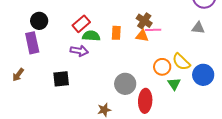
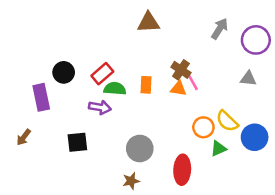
black circle: (39, 21) -> (64, 72), moved
pink line: (153, 30) -> (192, 81), turned 63
gray circle: (125, 84) -> (140, 149), moved
green triangle: (174, 84) -> (218, 149), turned 40

